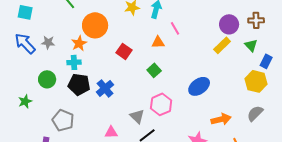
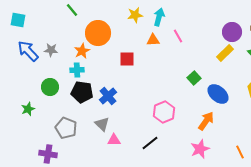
cyan square: (25, 12) -> (18, 20), moved
orange triangle: (158, 42) -> (153, 40), moved
red square: (124, 51) -> (127, 59), turned -35
green square: (154, 70) -> (194, 78), moved
blue ellipse: (199, 86) -> (218, 94), moved, turned 75
gray triangle: (137, 116) -> (102, 124), moved
orange arrow: (221, 119) -> (206, 121), moved, turned -42

